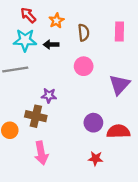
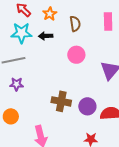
purple star: (49, 96) -> (16, 84), moved
brown cross: (36, 116) -> (61, 101), moved

